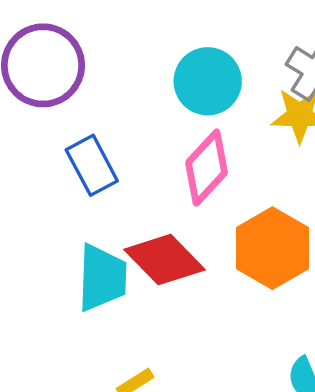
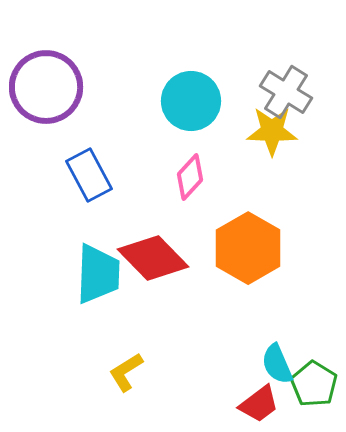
pink diamond: (207, 168) -> (190, 177), size x0.7

